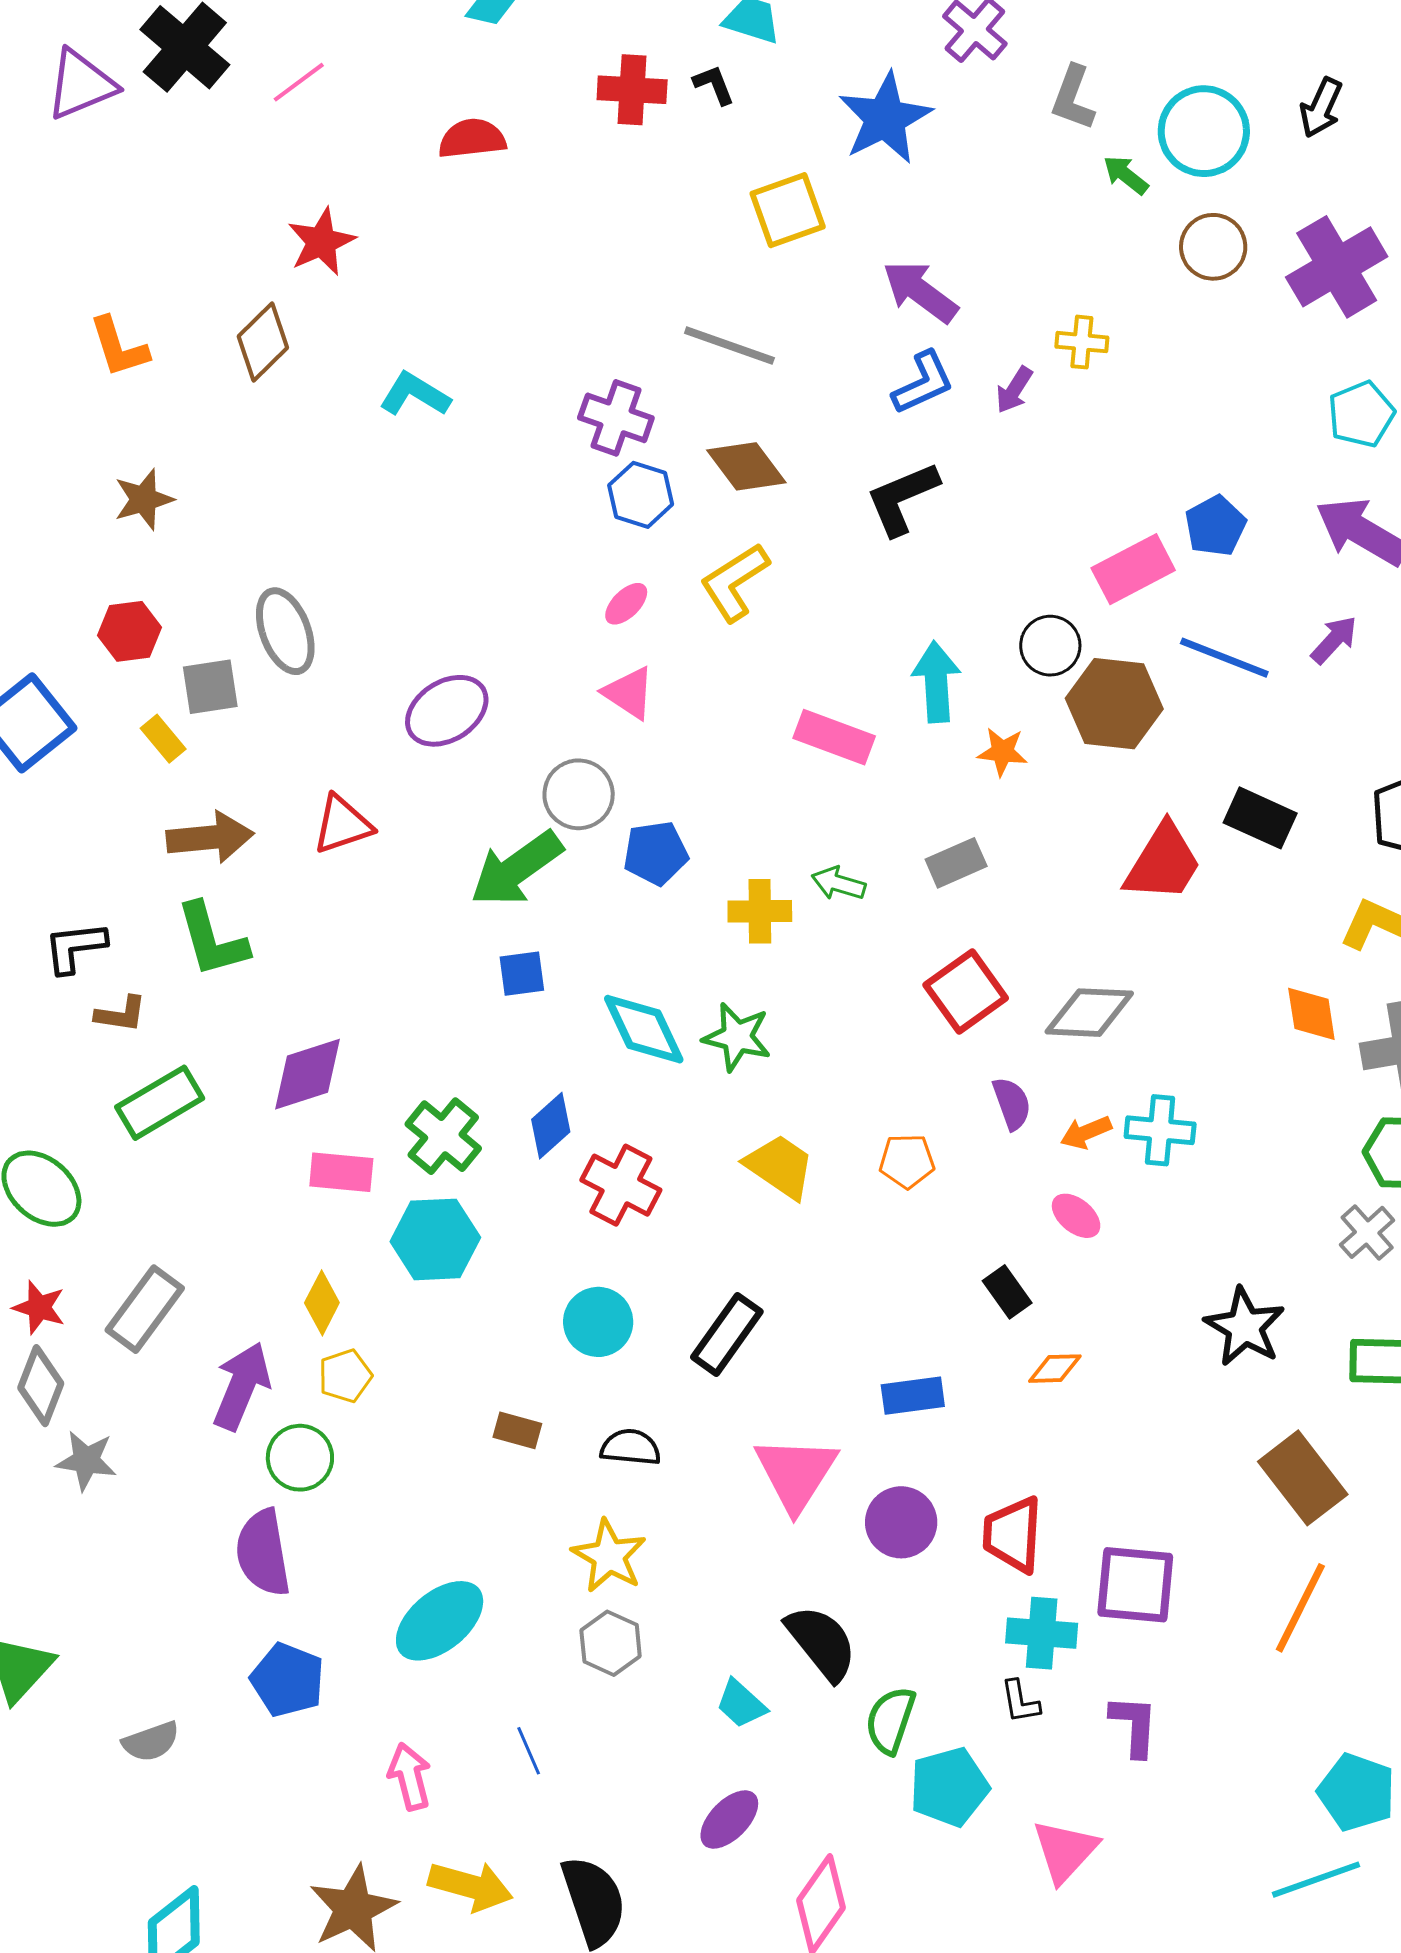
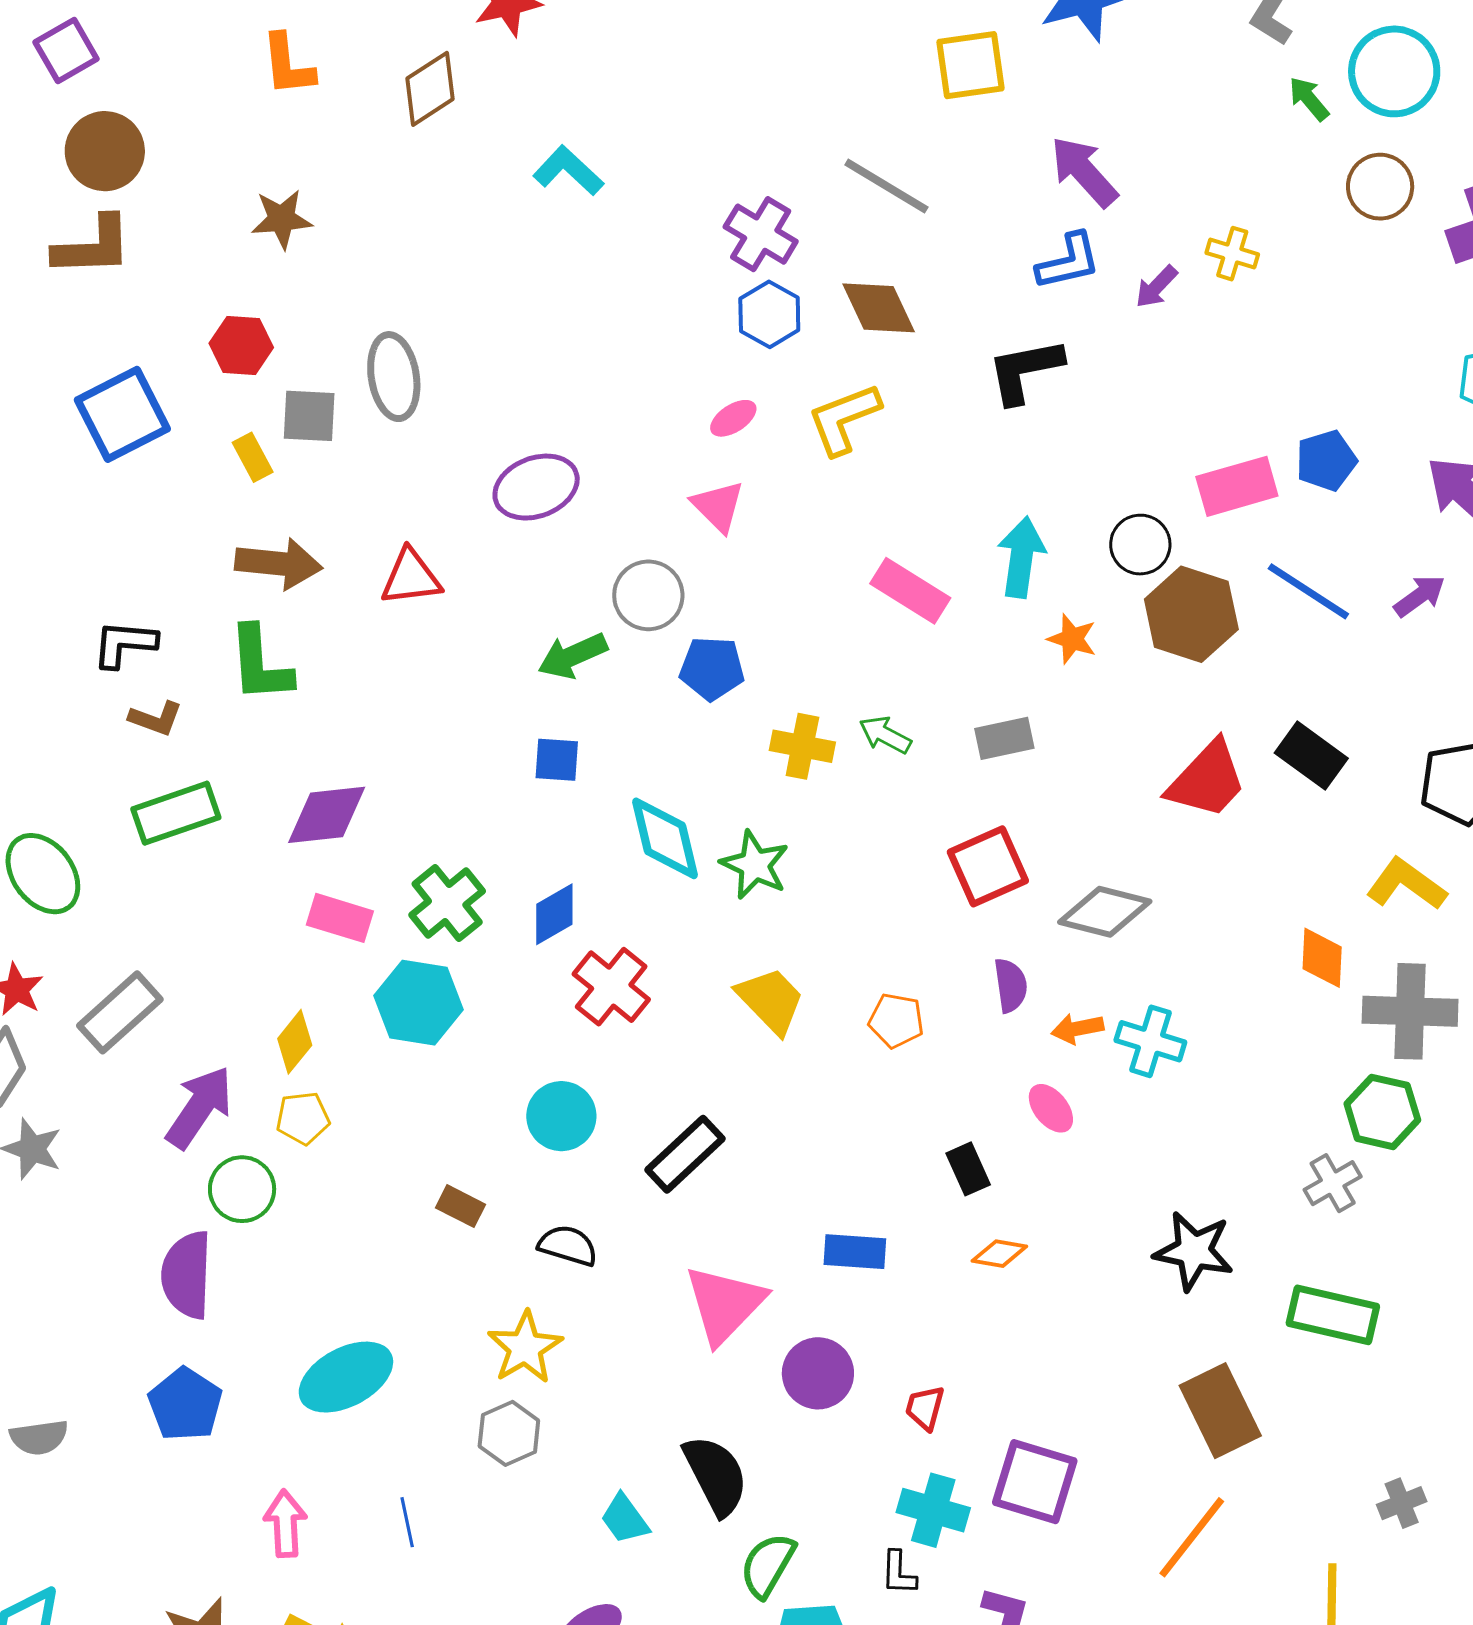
green arrow: (517, 869) -> (573, 656), size x0.7
black star: (1245, 1327) -> (1194, 1251), turned -30
red trapezoid: (1013, 1534) -> (925, 1408), size x0.6

